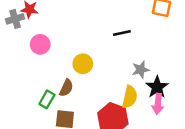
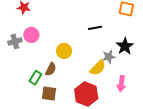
gray cross: (15, 19) -> (15, 41), moved
black star: (157, 87) -> (125, 46), moved
yellow semicircle: (130, 97) -> (98, 68), moved, turned 30

